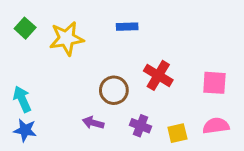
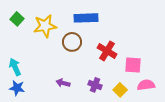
blue rectangle: (127, 27) -> (86, 18), size x1.6
pink square: (214, 83) -> (133, 65), moved
brown circle: (114, 90) -> (72, 42), moved
yellow square: (177, 133) -> (120, 90), turned -32

